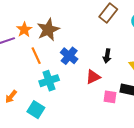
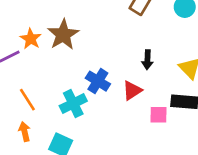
orange line: (36, 56) -> (27, 100), moved
blue cross: (69, 56) -> (98, 81), moved
orange arrow: (11, 97) -> (25, 132), turned 136

